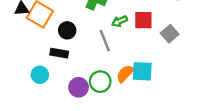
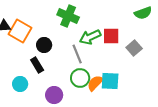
green arrow: (120, 21) -> (90, 37), size x1.5
black rectangle: (59, 53) -> (37, 65), turned 49
green circle: (100, 82) -> (80, 78), moved

